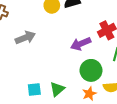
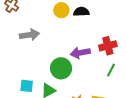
green circle: (91, 70) -> (61, 68), moved

